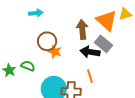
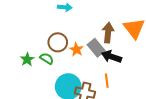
brown circle: (47, 41) -> (58, 42), moved
gray rectangle: (103, 44) -> (96, 48), moved

